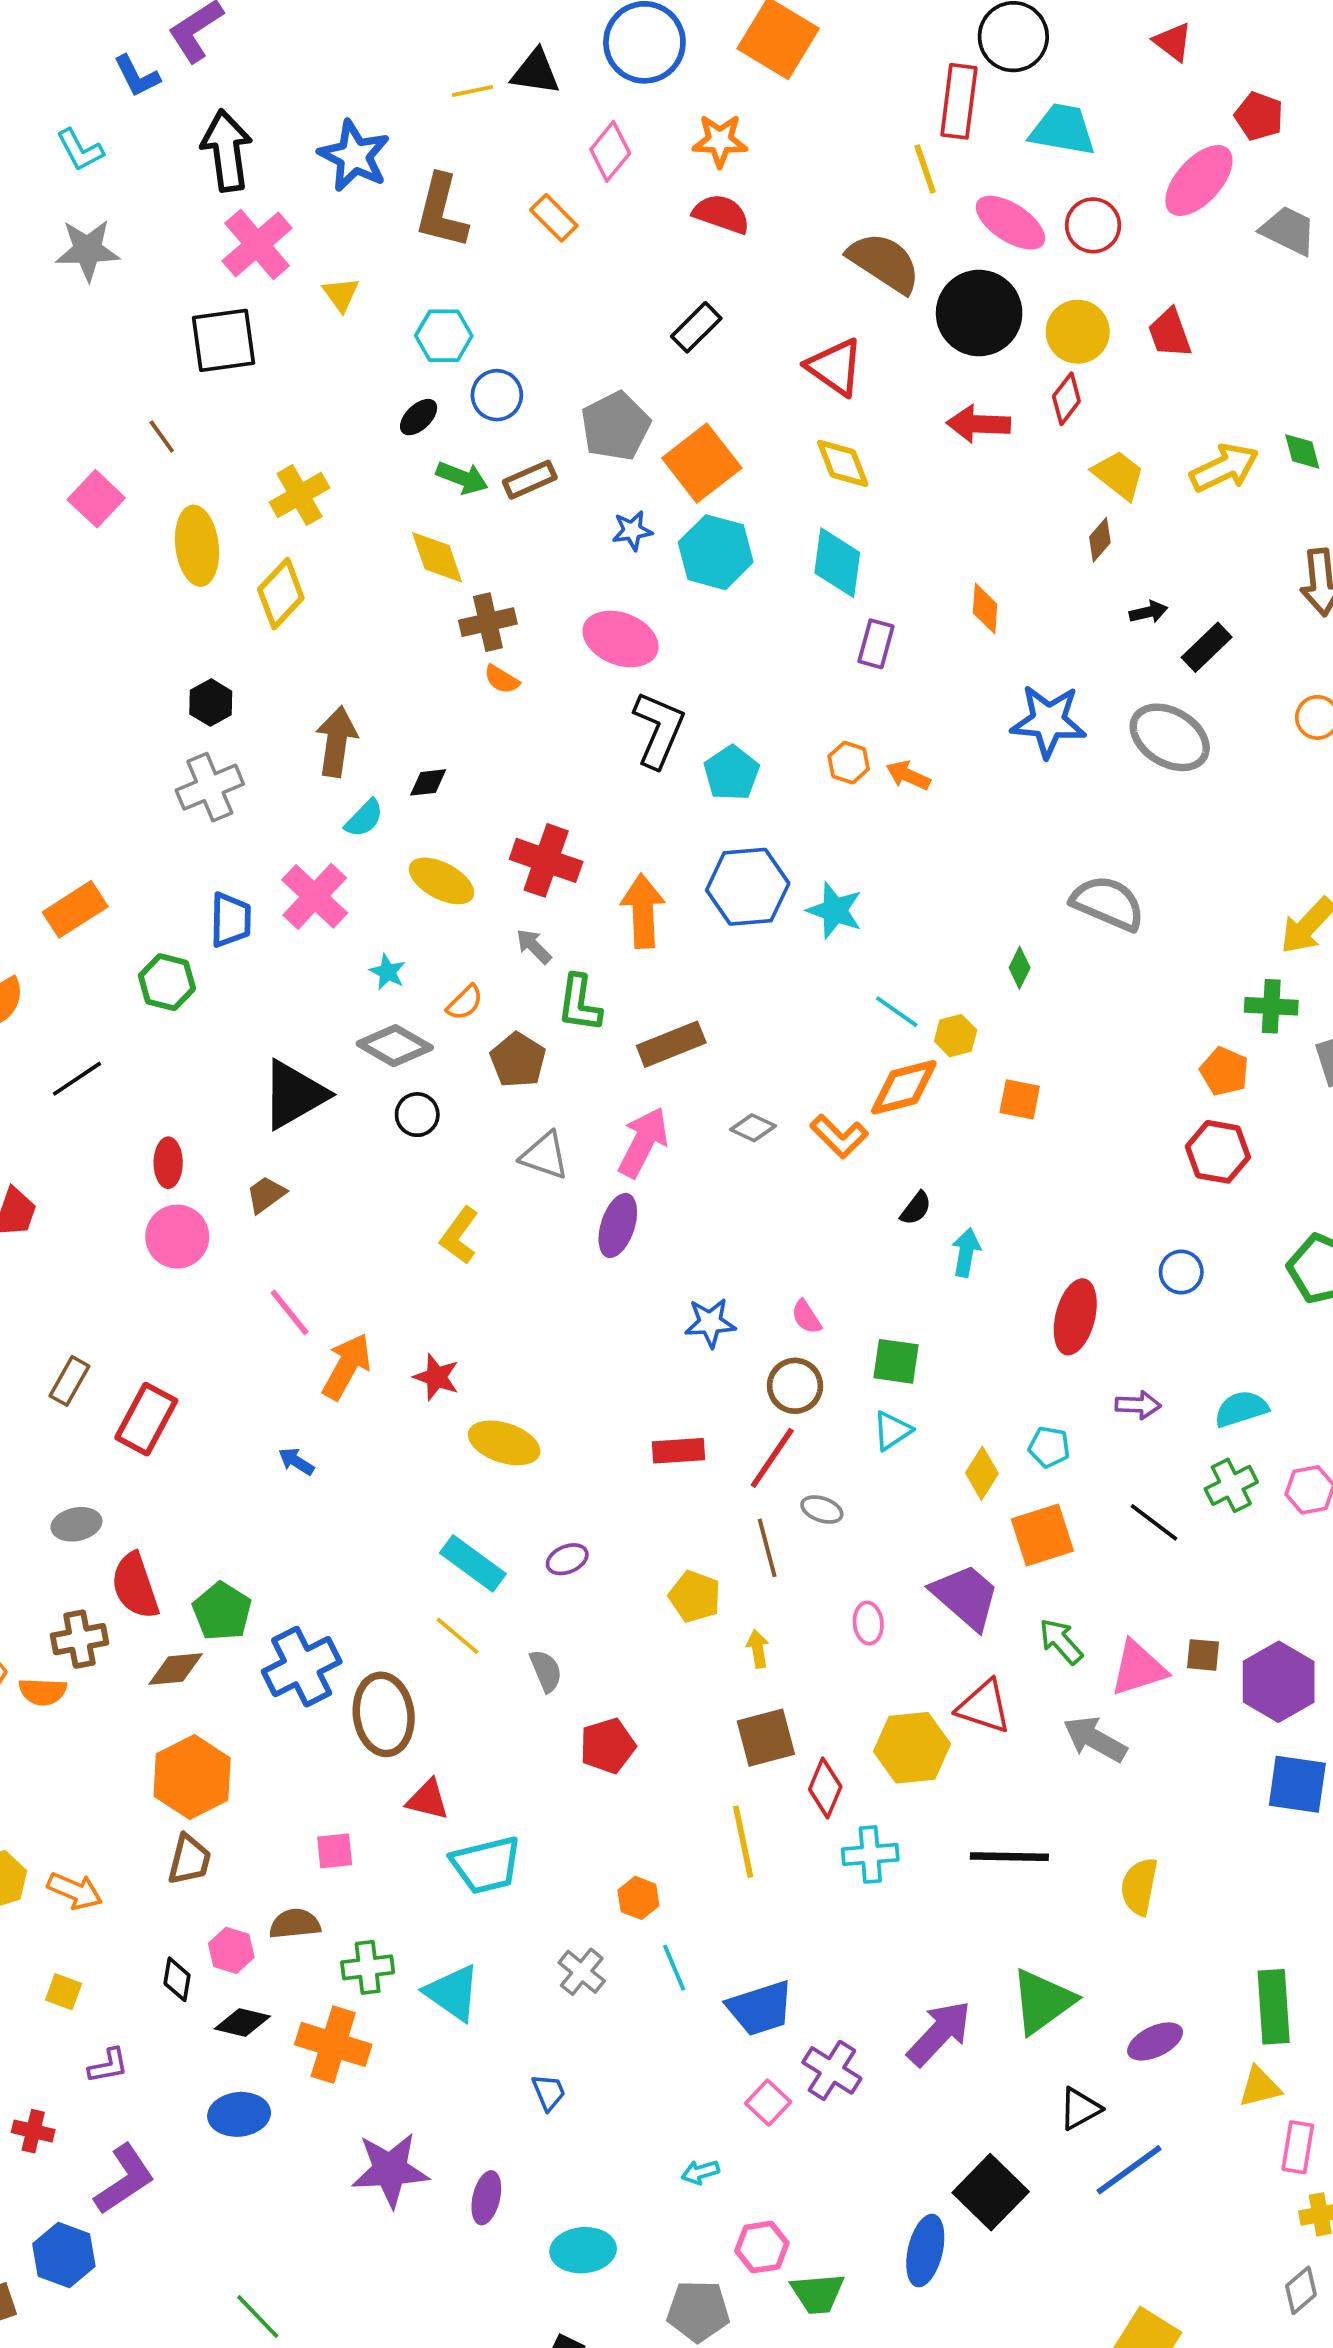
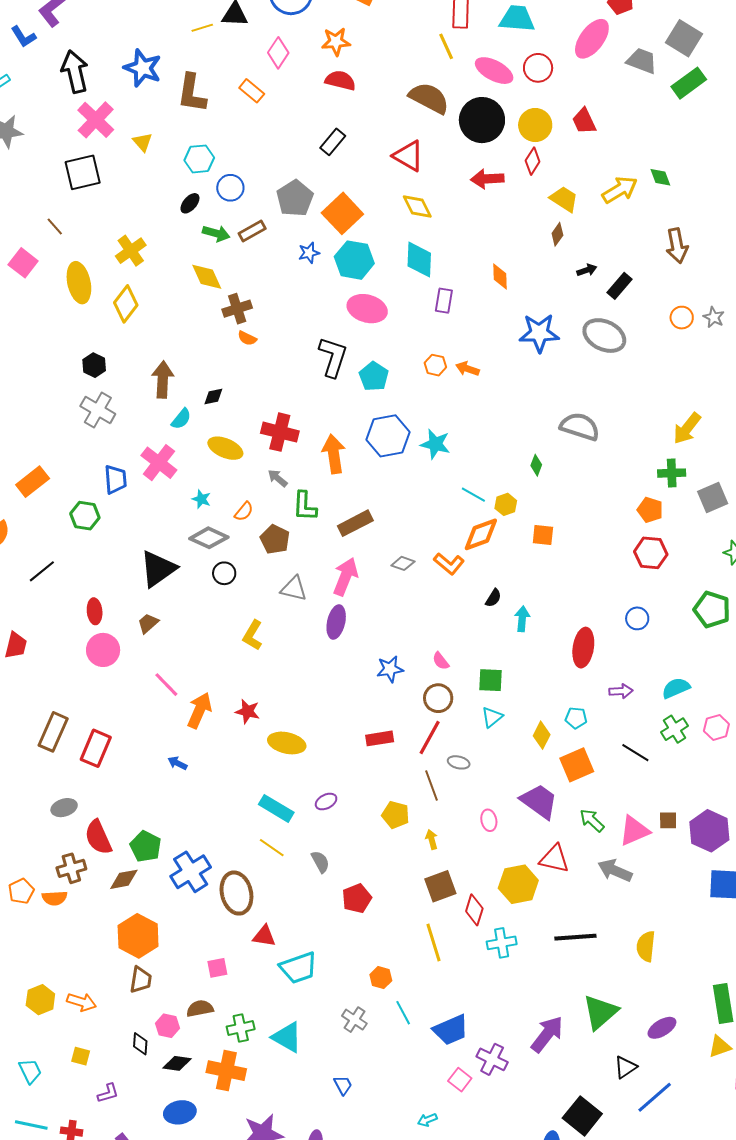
pink ellipse: (621, 639) -> (367, 309), moved
gray cross: (210, 787) -> (98, 410), turned -32
brown rectangle: (69, 1381) -> (53, 732), size x1.5

